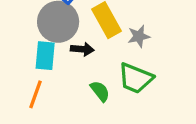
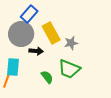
cyan rectangle: (45, 56) -> (13, 67), moved

